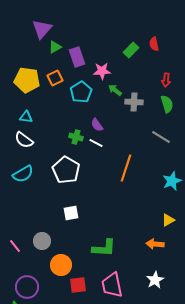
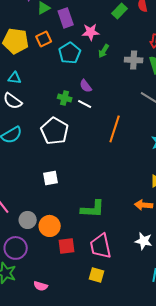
green arrow: (115, 90) -> (104, 51), turned -96
gray cross: (134, 102) -> (134, 60), moved
white square: (71, 213) -> (51, 178), moved
gray circle: (42, 241) -> (28, 220), moved
white star: (155, 280) -> (144, 241), turned -30

